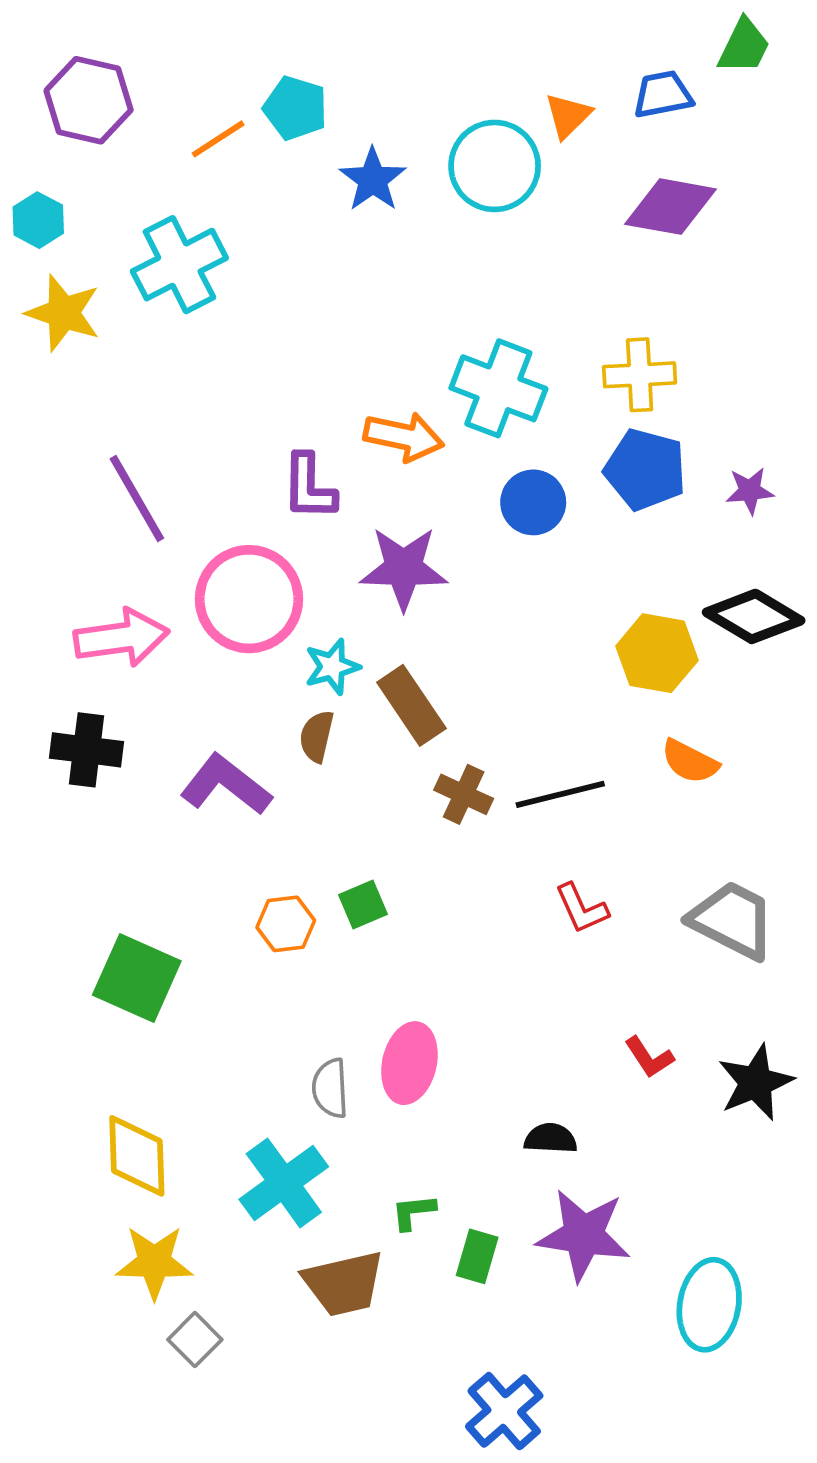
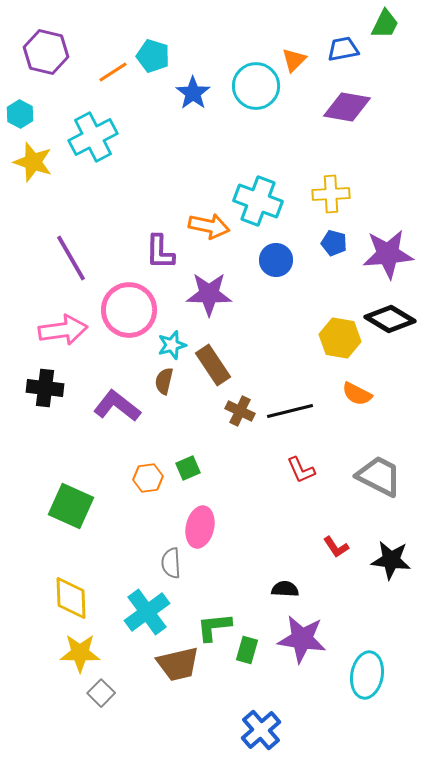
blue pentagon: (645, 470) -> (334, 243), size x0.6
purple star: (750, 491) -> (388, 254), size x2.0
pink ellipse: (409, 1063) -> (200, 527), moved
black star: (756, 1082) -> (391, 560), turned 30
green L-shape: (413, 1212) -> (214, 627), size x1.5

